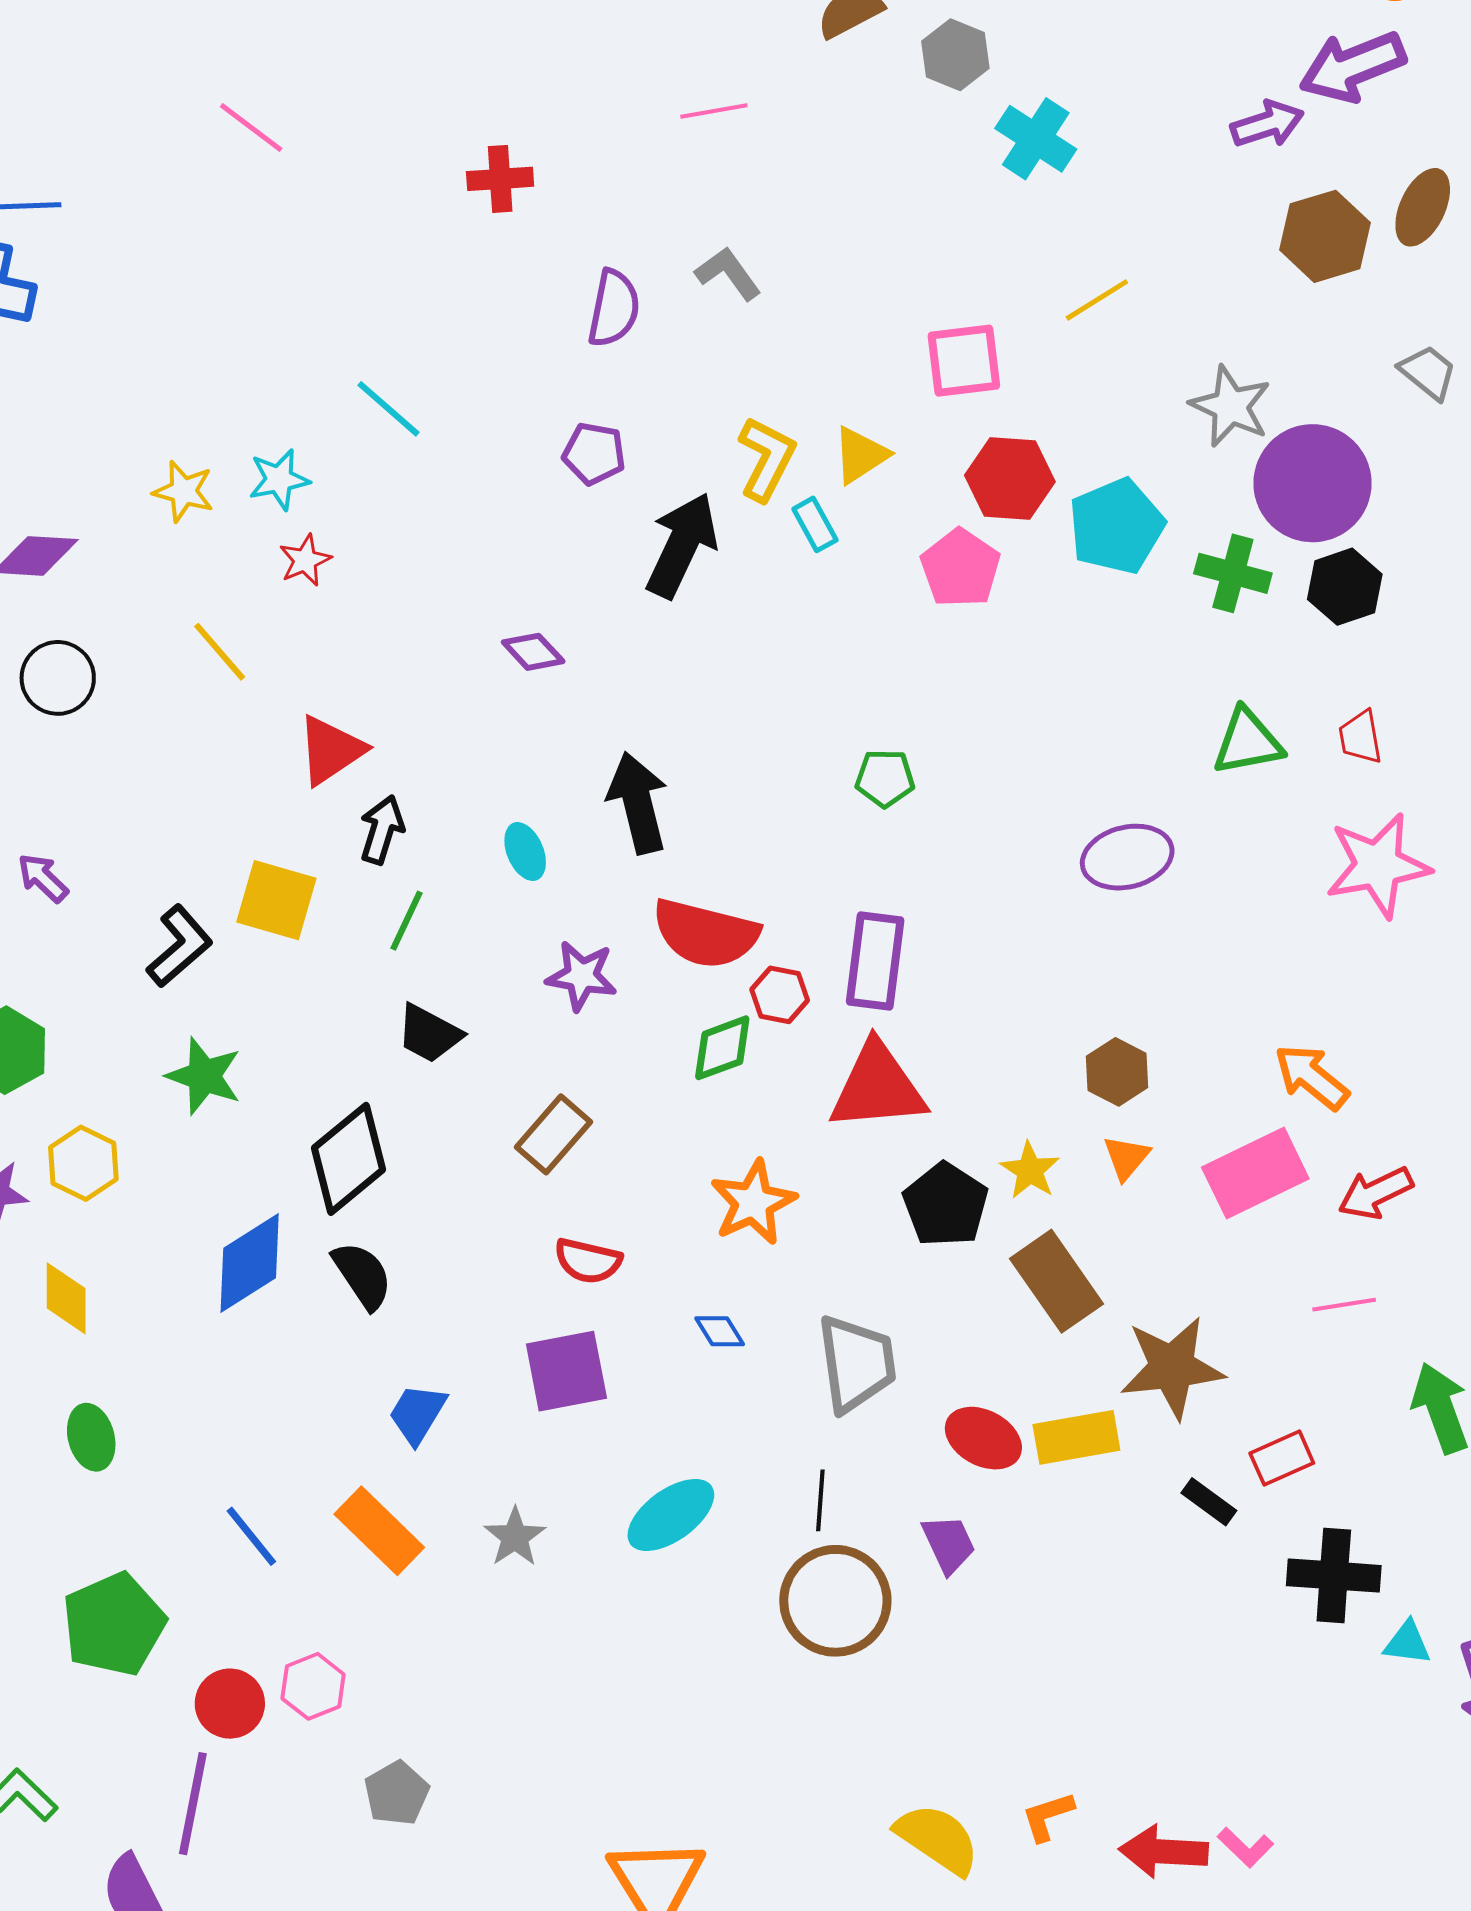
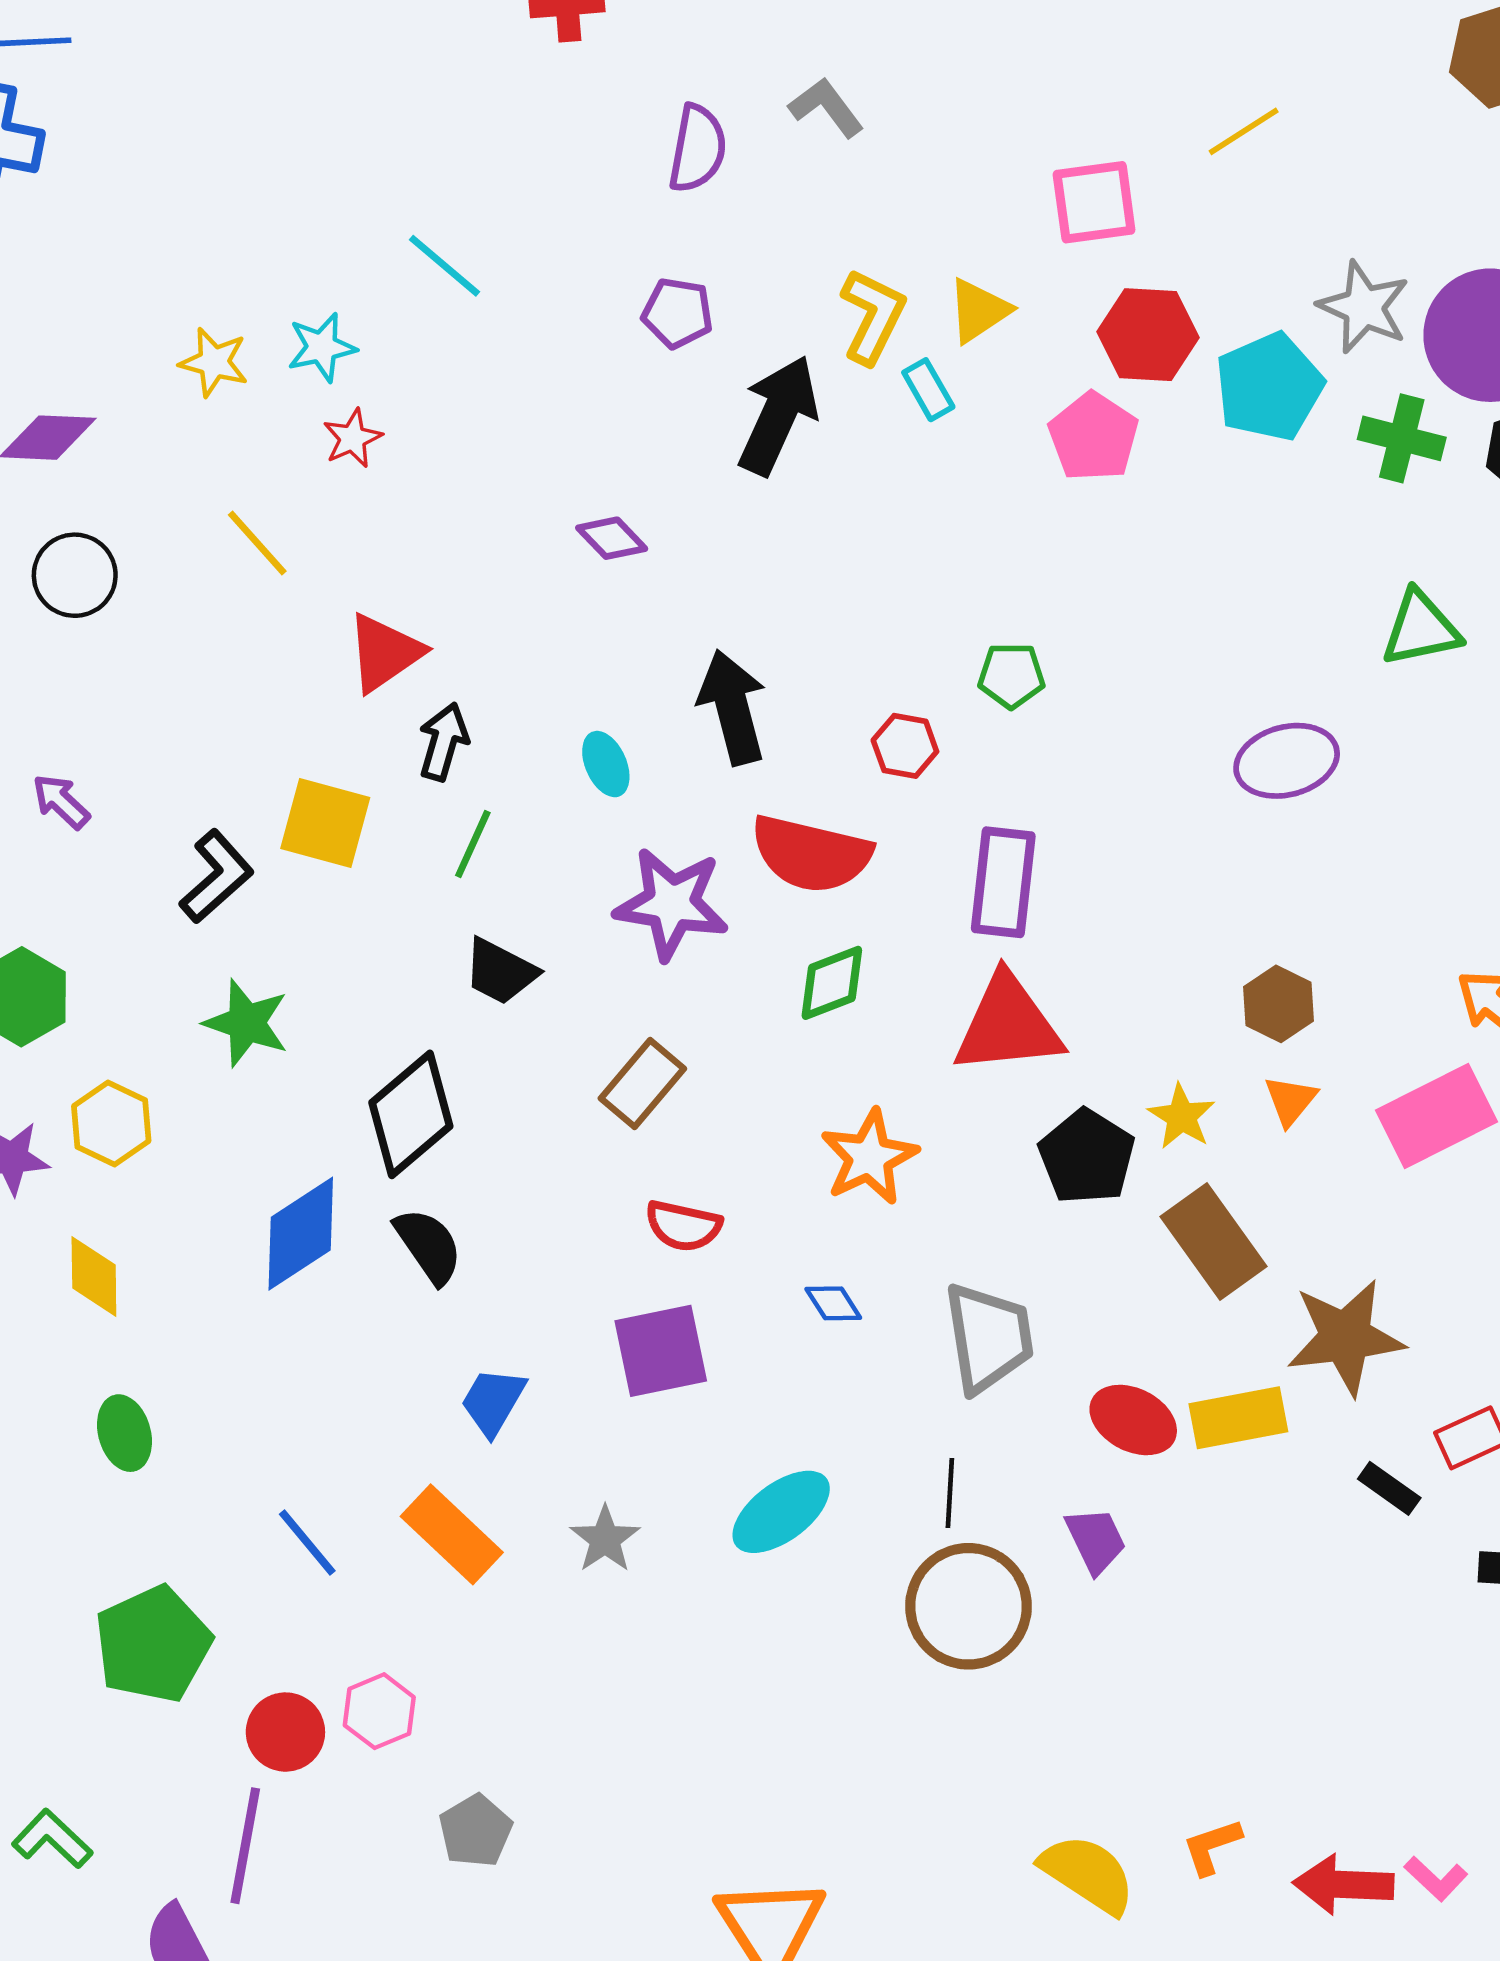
gray star: (1231, 406) -> (1364, 307), moved
purple star: (581, 976) -> (672, 904), size x1.4
red hexagon: (780, 995) -> (905, 746), moved

